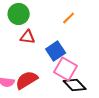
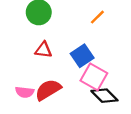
red triangle: (28, 37) -> (43, 50), moved

